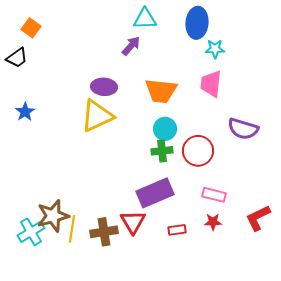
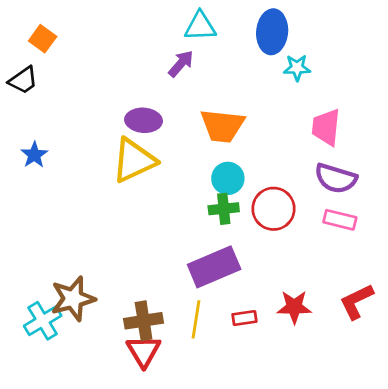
pink trapezoid: (211, 84) -> (326, 127), moved
pink rectangle: (214, 195) -> (340, 220), moved
red triangle: (133, 222) -> (144, 351), moved
red star: (213, 222) -> (294, 307), size x1.4
yellow line: (72, 229) -> (196, 319), moved

